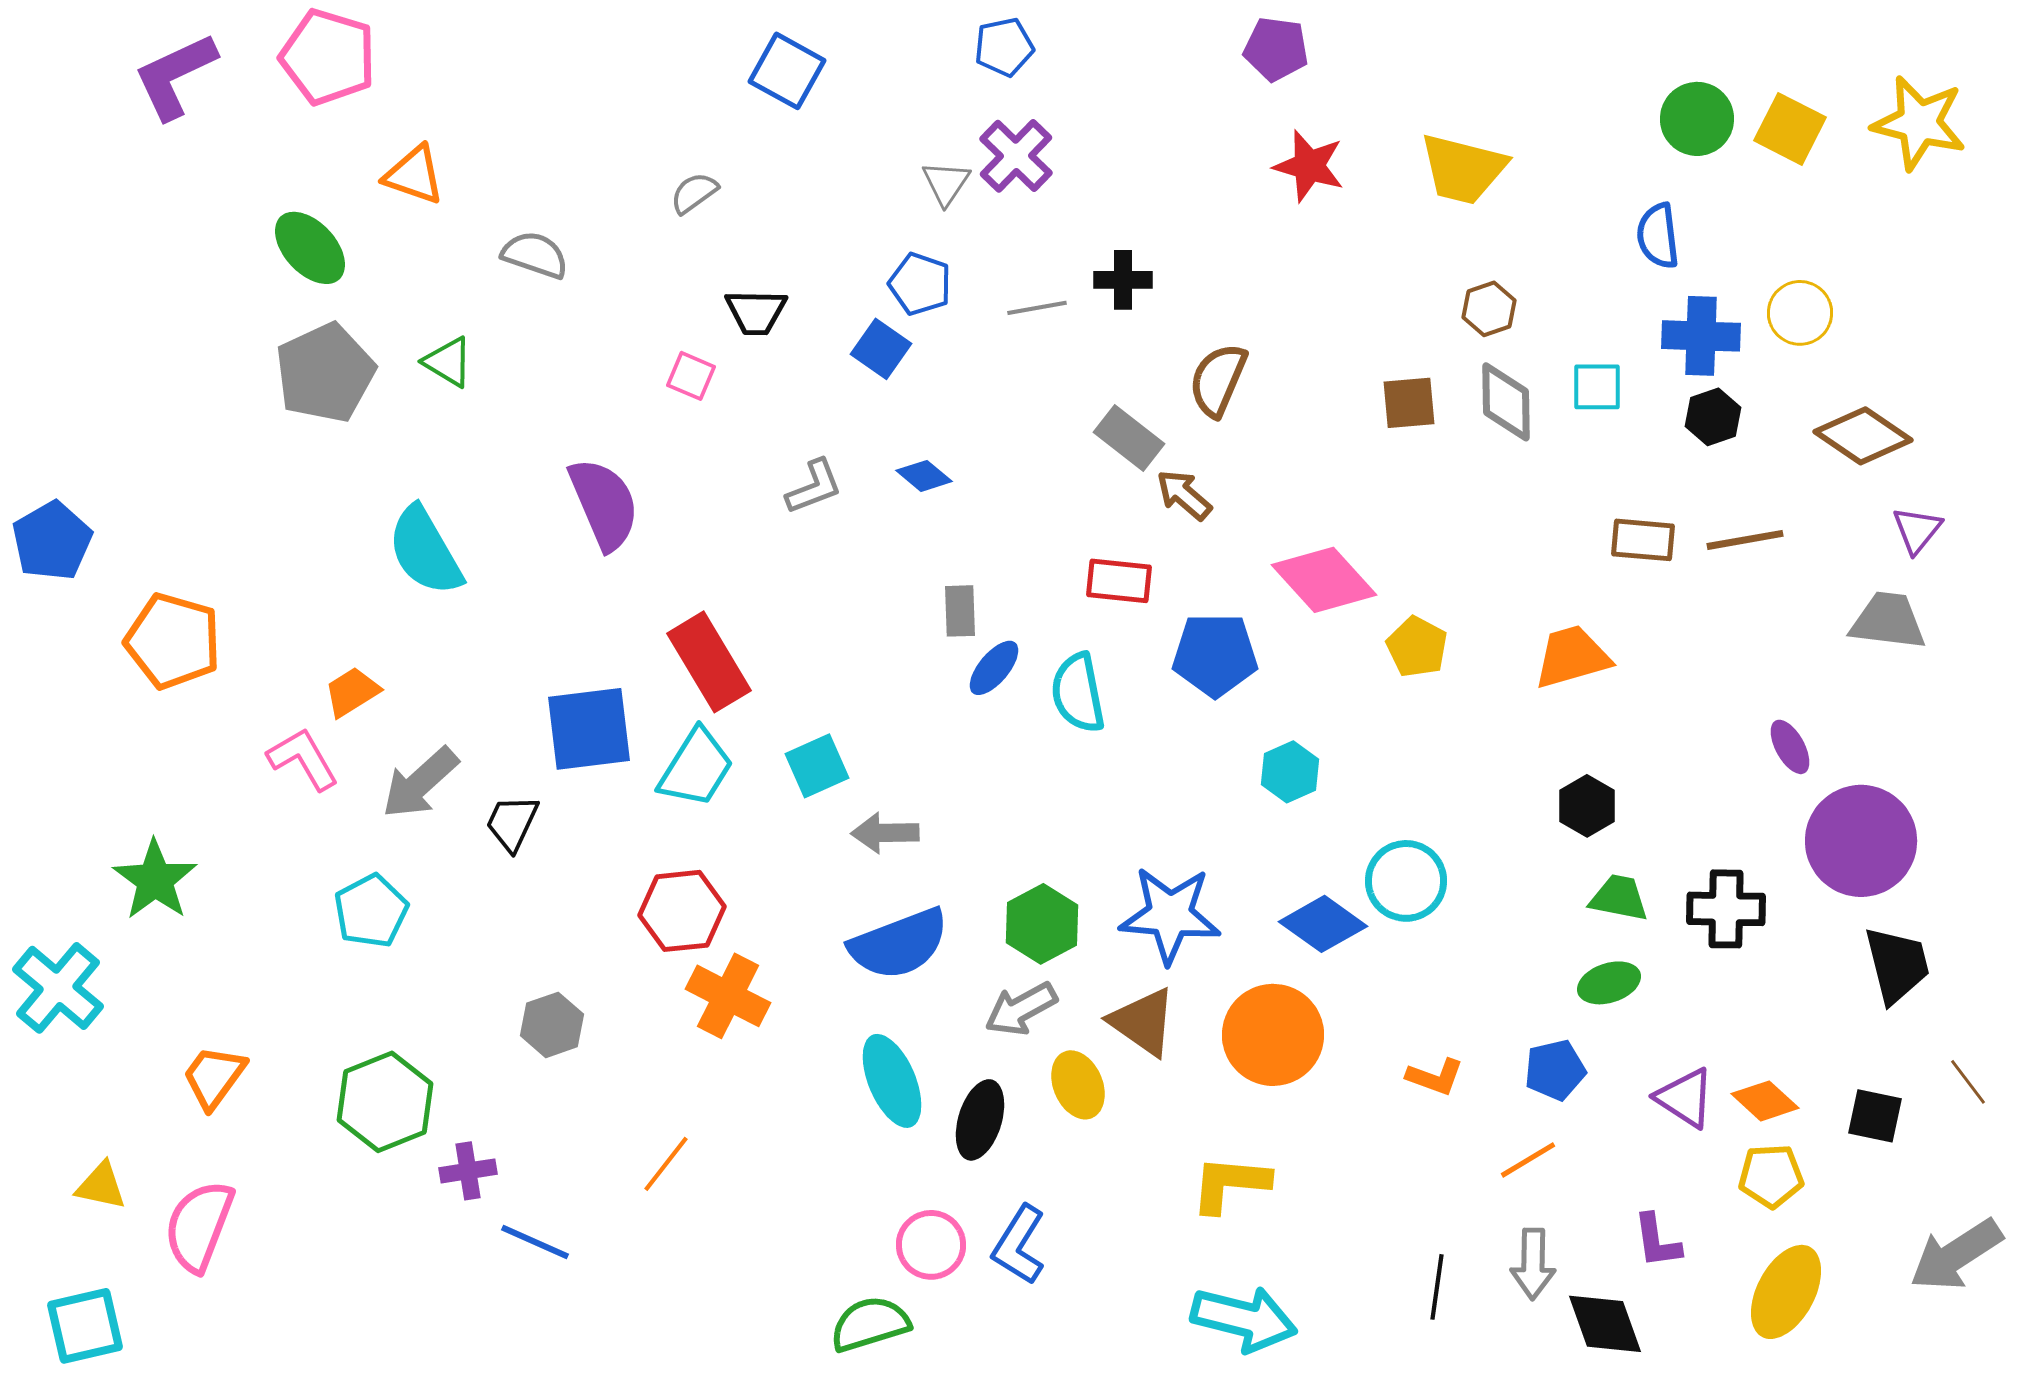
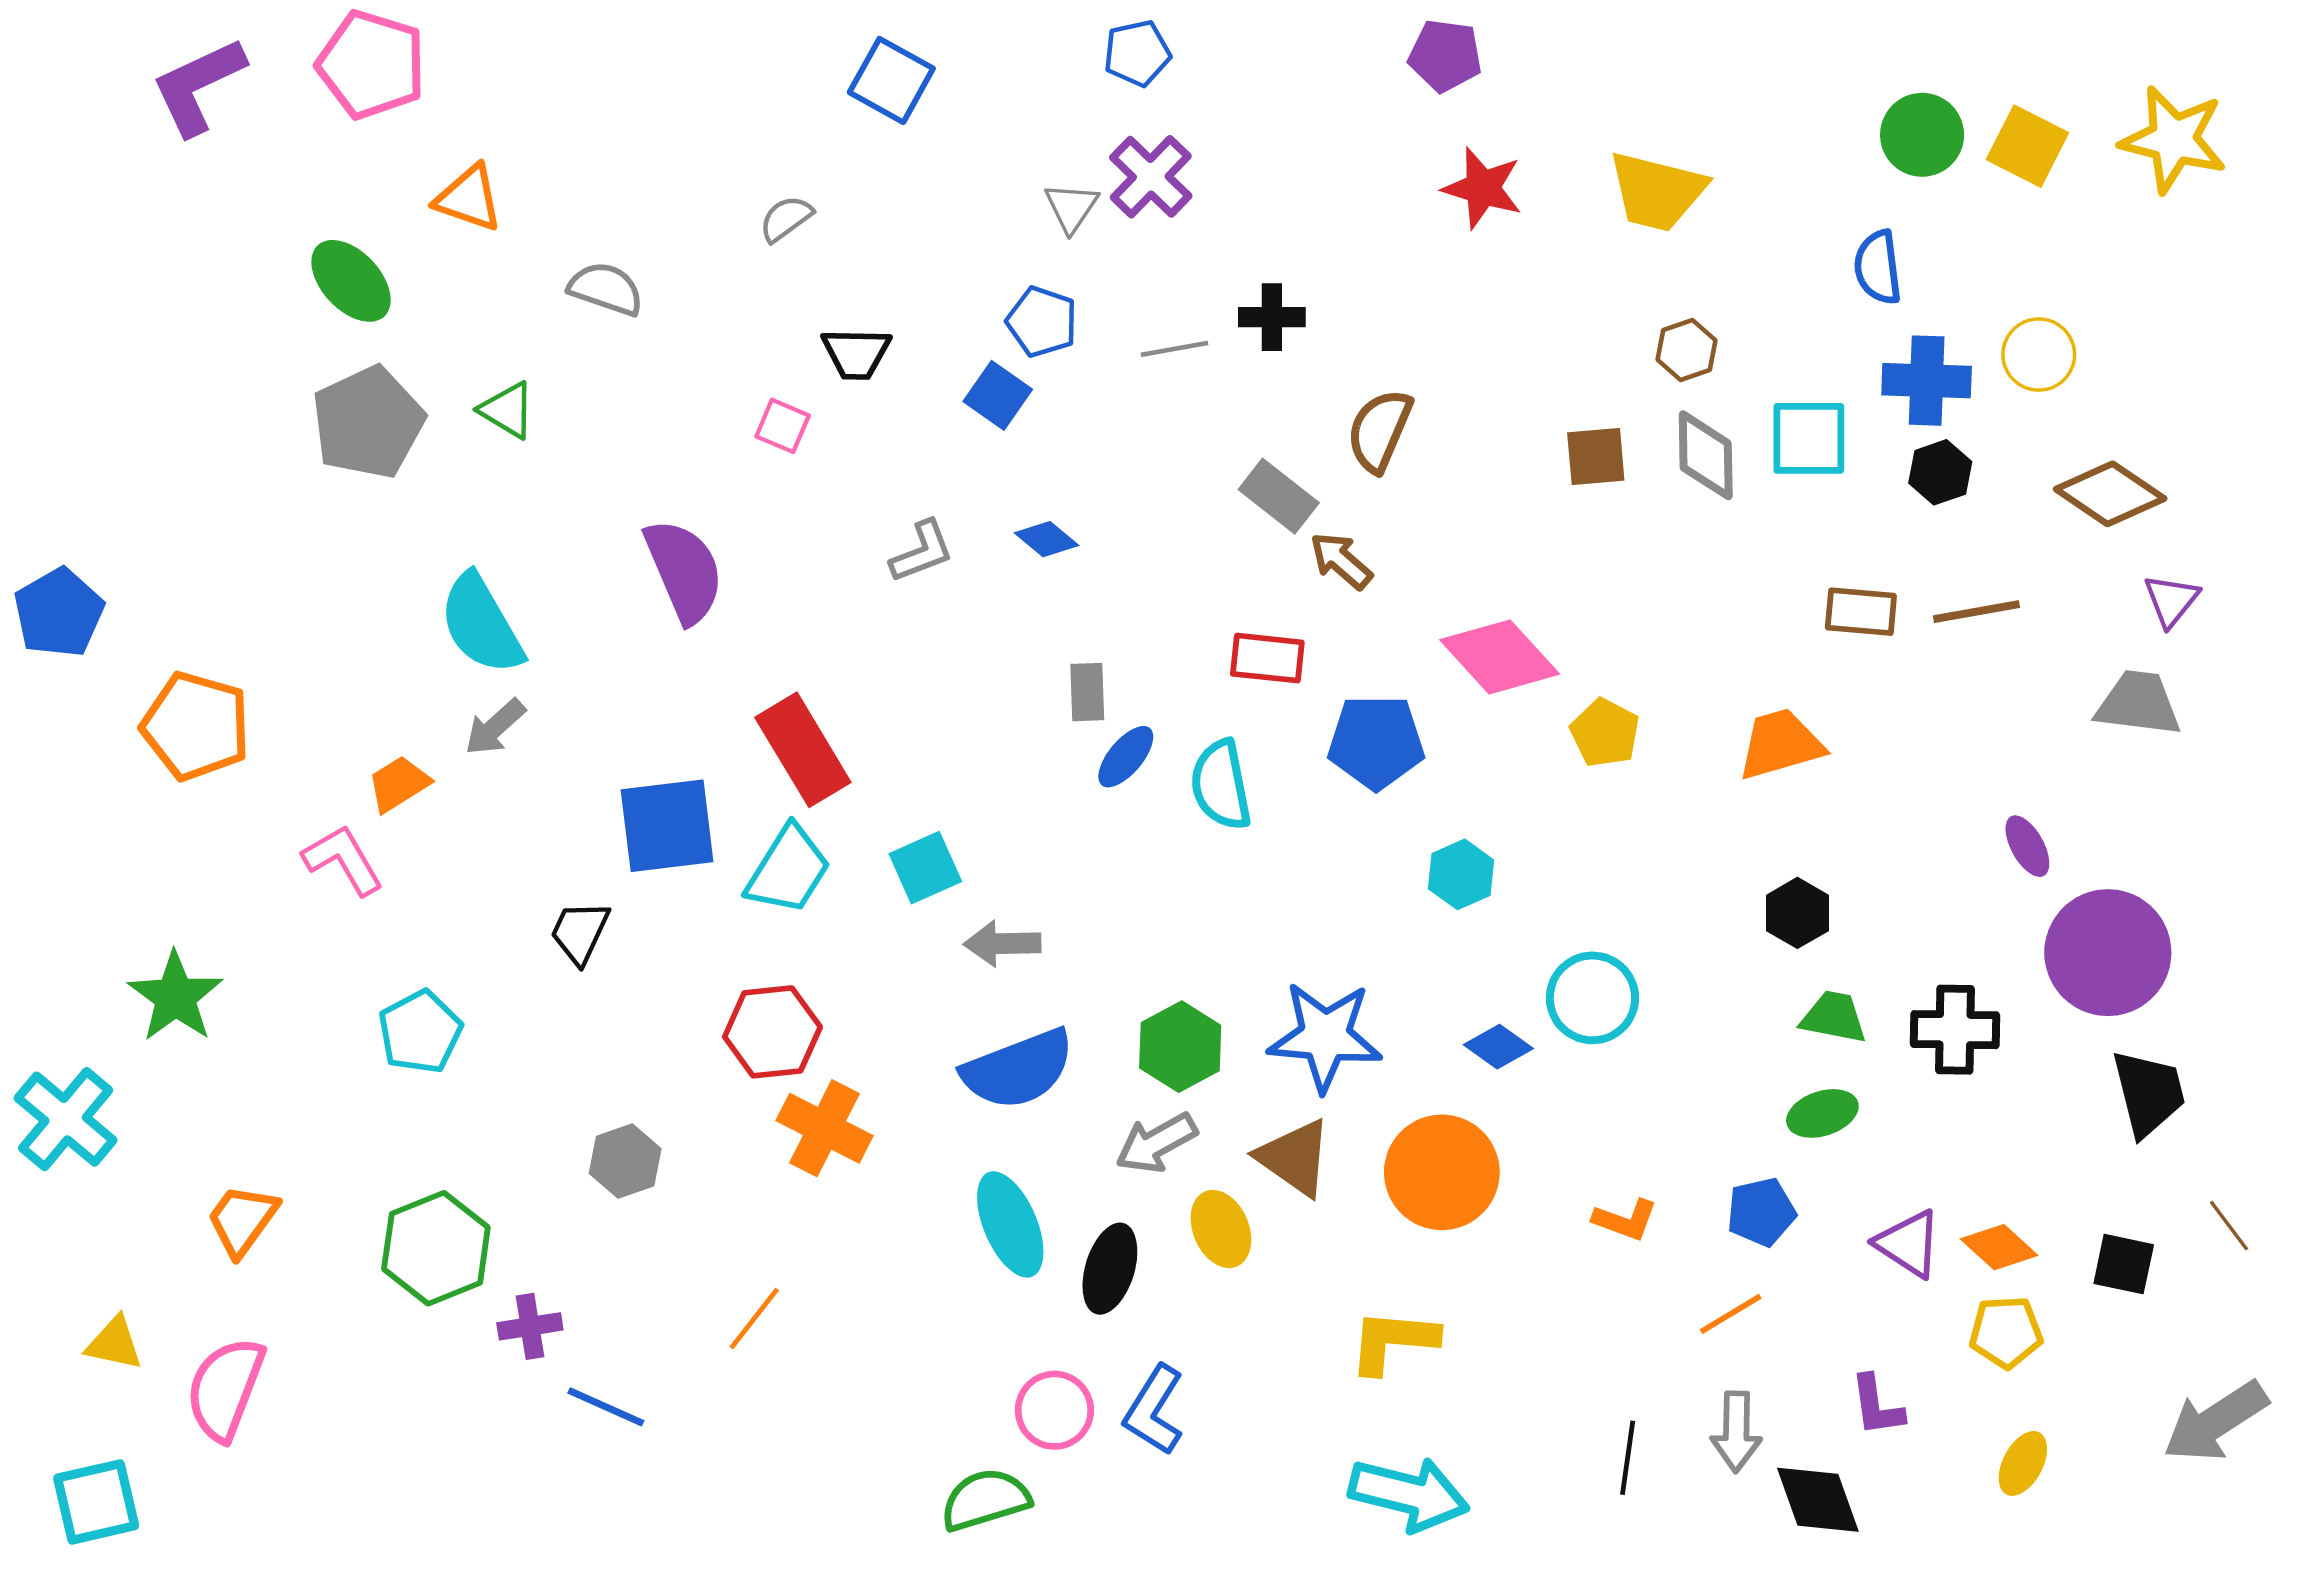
cyan square: (1597, 387) -> (1809, 438), size x1.4
gray arrow: (420, 783) -> (495, 727), moved, size x0.7
blue diamond: (1323, 924) -> (1498, 1047), size x0.7
yellow ellipse: (1786, 1292) -> (2023, 1463), size x0.6

